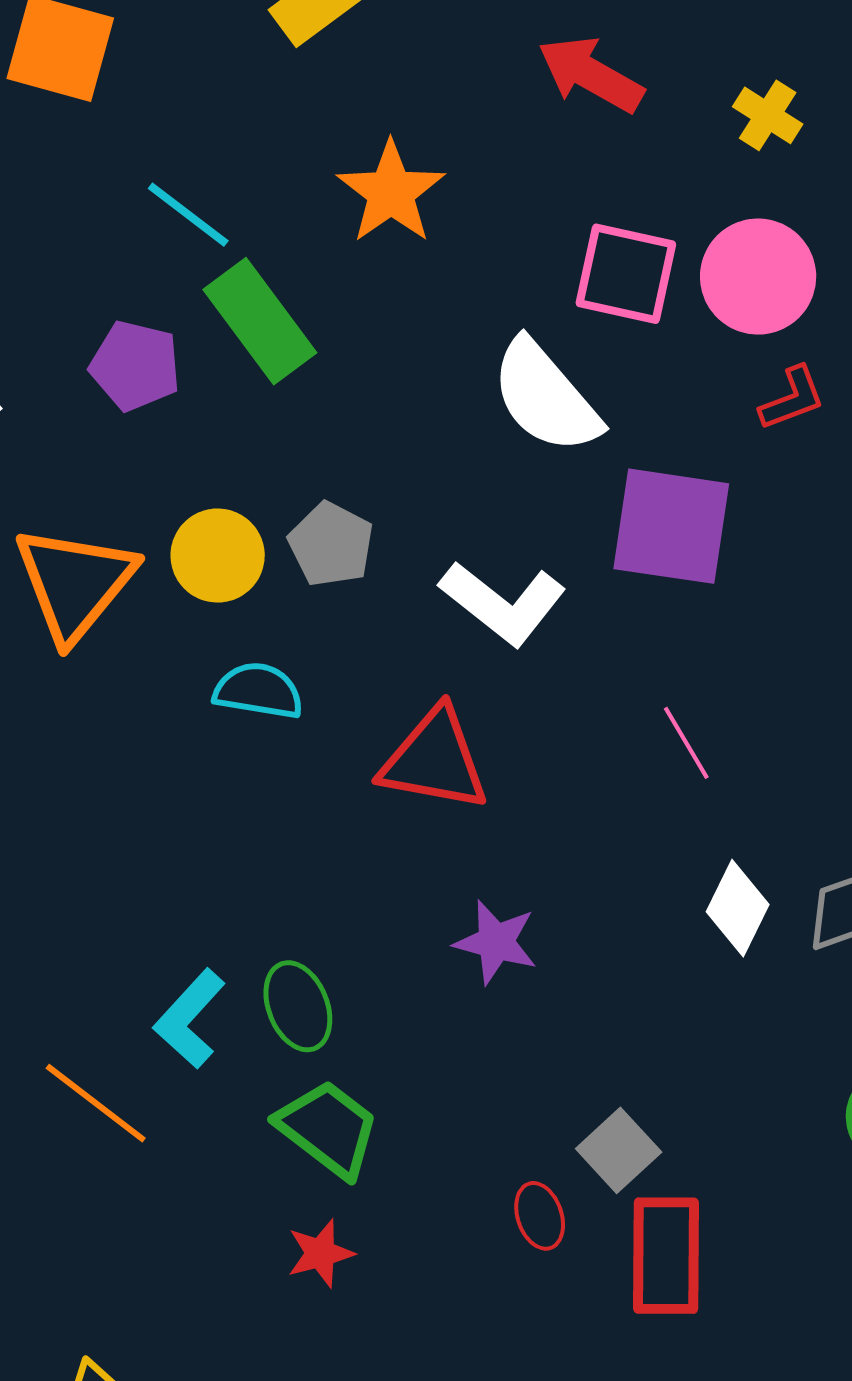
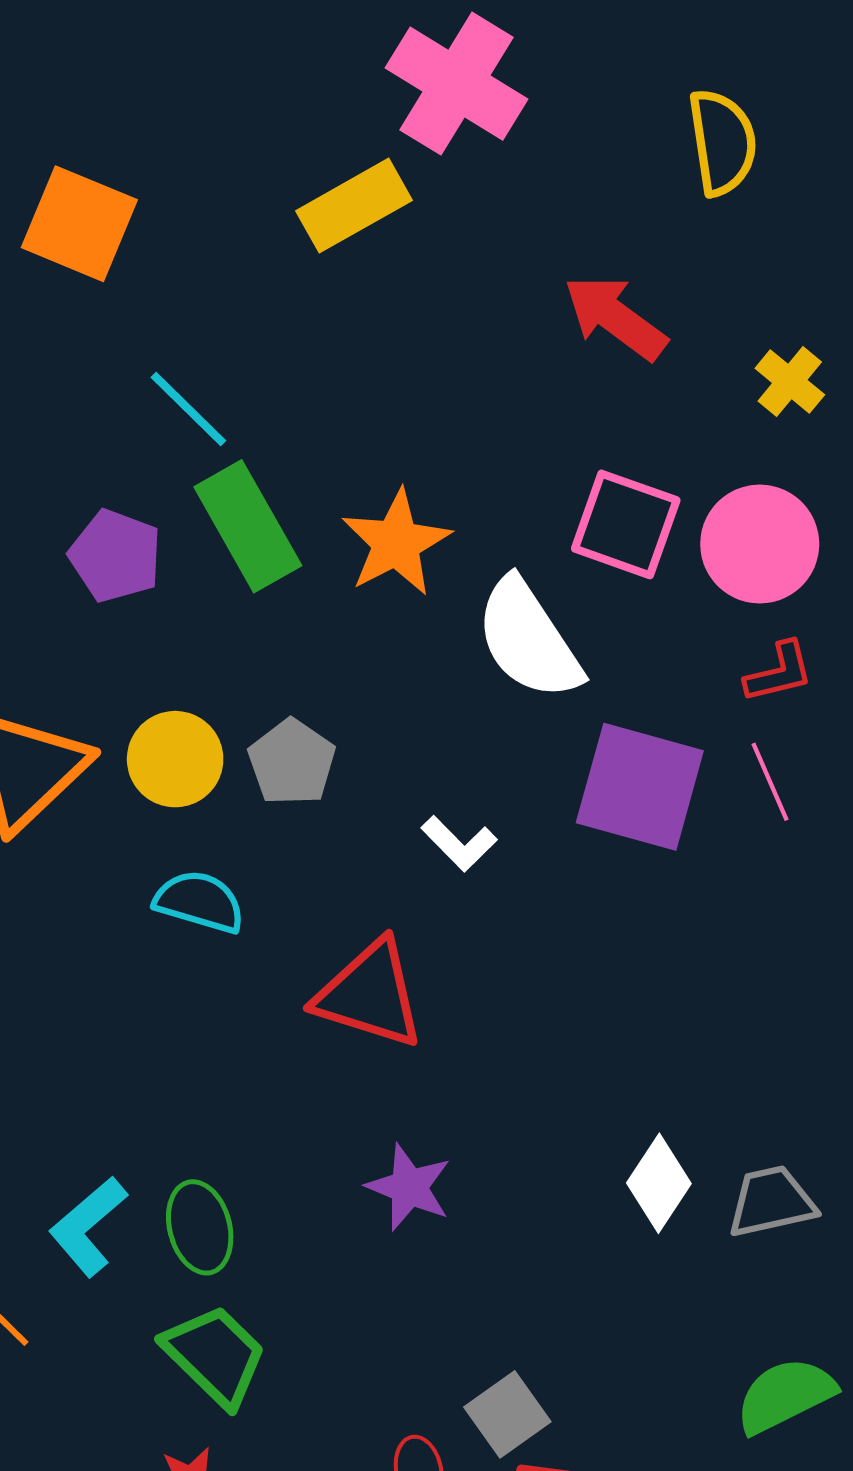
orange star: (391, 192) -> (396, 543), moved
white L-shape: (503, 603) -> (459, 844), size x0.6
pink line: (686, 743) -> (770, 782), moved

